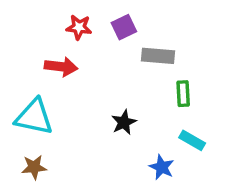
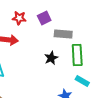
green rectangle: (183, 94) -> (77, 55), size x1.5
black star: (124, 122) -> (51, 58), moved

